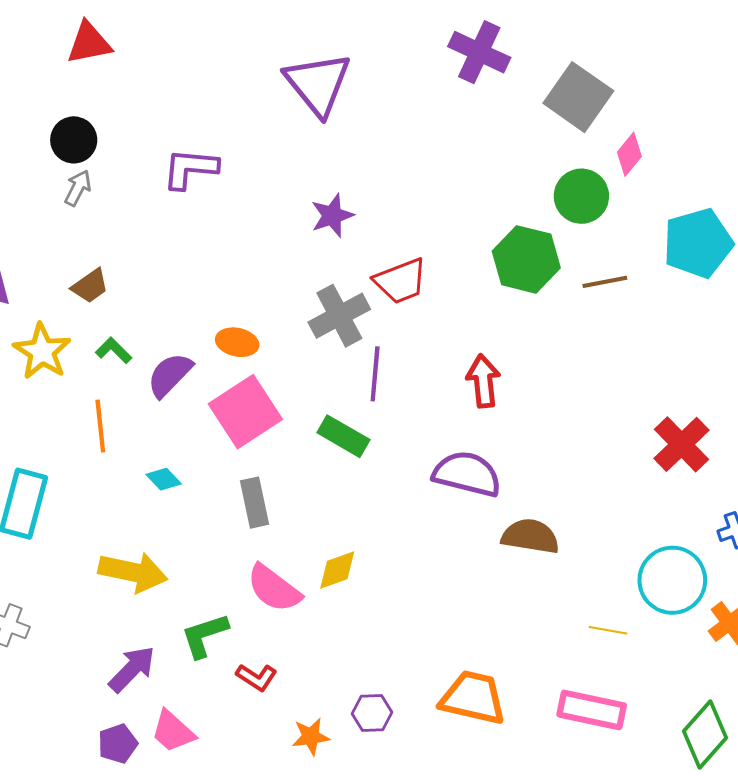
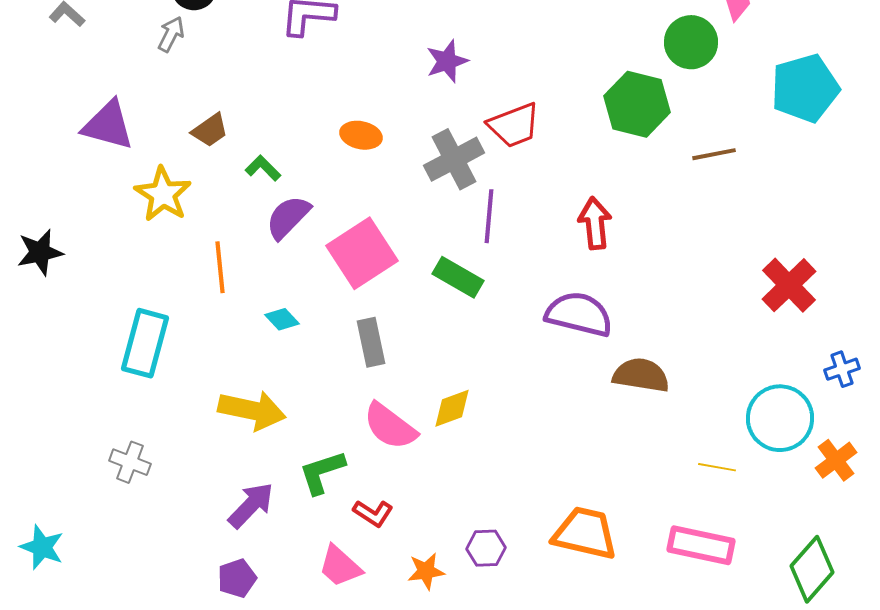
gray arrow: (78, 188) -> (171, 34), moved
brown line: (605, 282) -> (714, 154), moved
orange ellipse: (237, 342) -> (361, 135), moved
green L-shape: (114, 350) -> (263, 168), moved
pink trapezoid: (173, 731) -> (340, 566), moved

